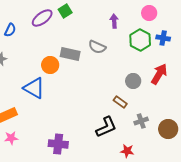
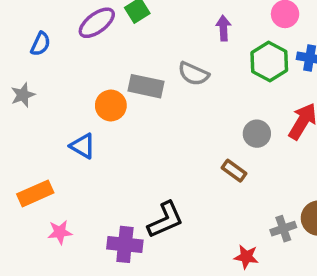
blue triangle: (34, 88) -> (83, 146), size x0.7
gray cross: (141, 121) -> (283, 229), moved
black L-shape: (106, 127) -> (165, 220), moved
pink star: (11, 138) -> (60, 232), moved

